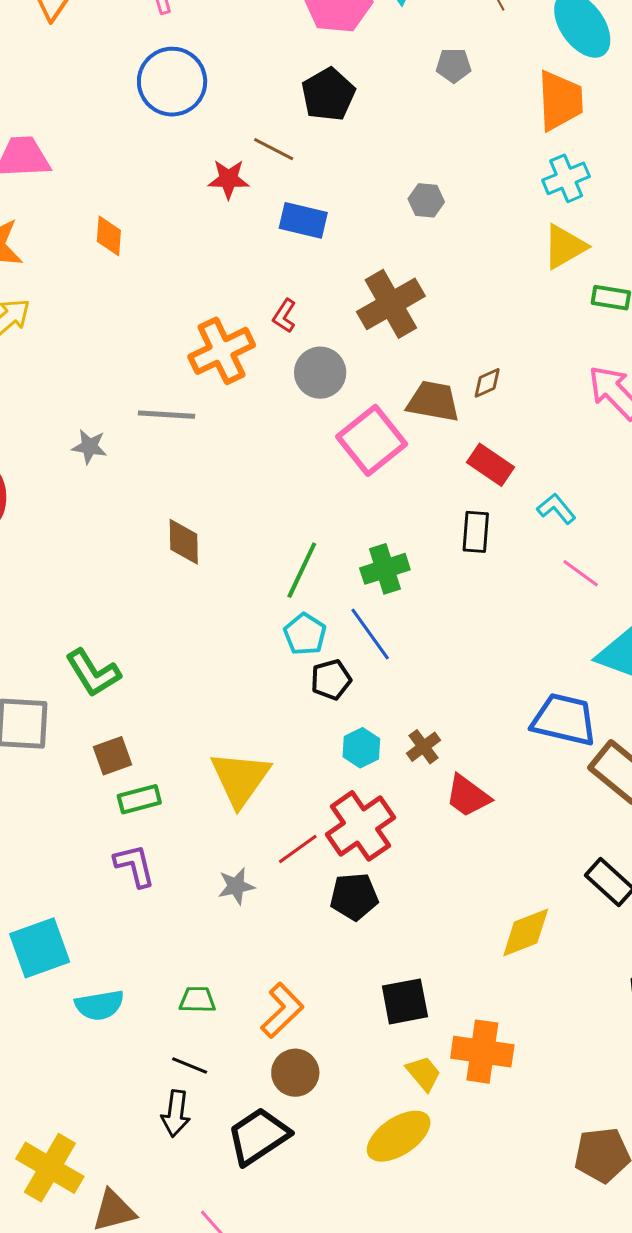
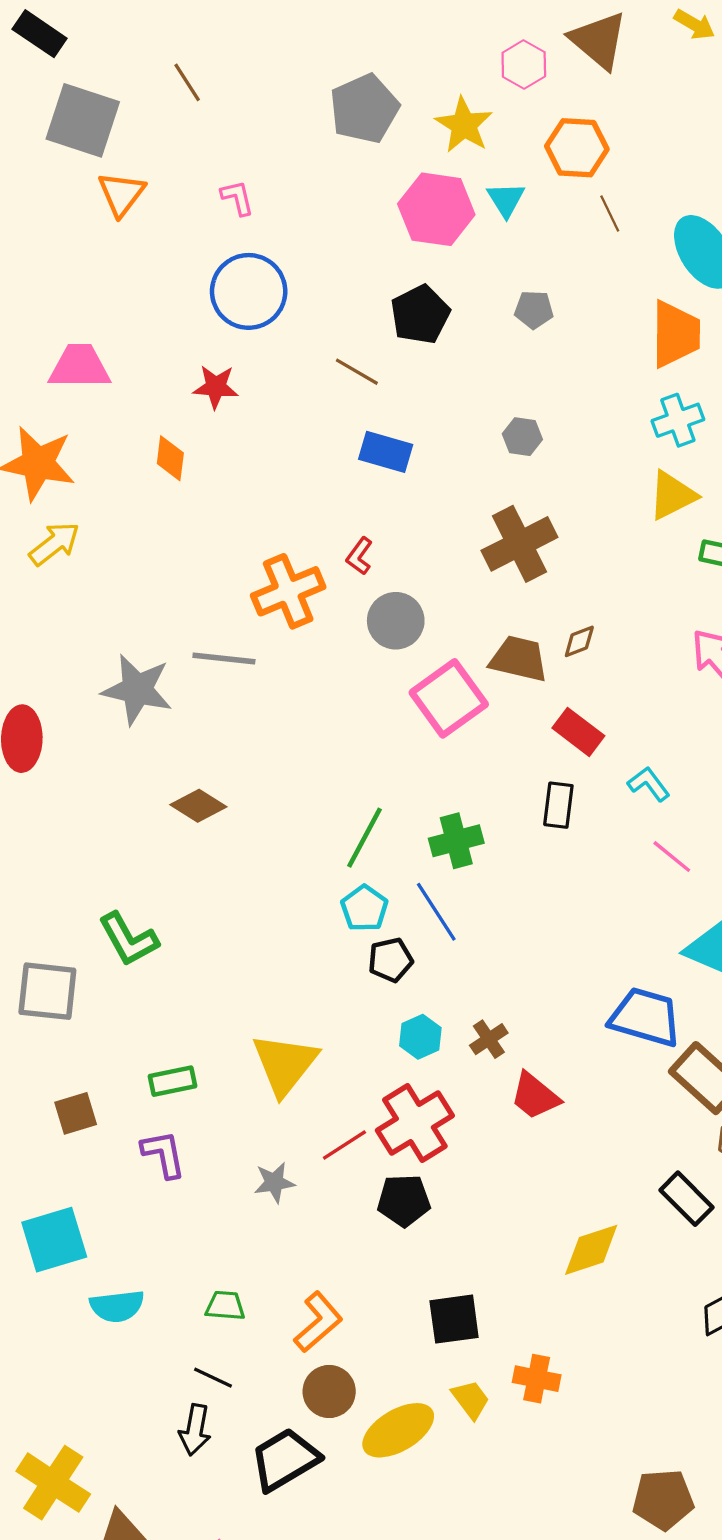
gray pentagon: (454, 65) -> (534, 310), moved
red star: (228, 179) -> (216, 387), moved
brown cross: (391, 304) -> (519, 544), moved
gray star: (89, 447) -> (137, 690), size x1.8
brown diamond: (184, 542) -> (198, 806), moved, turned -60
brown square: (112, 756) -> (76, 1113), moved
orange cross: (482, 1052) -> (537, 1379), size x0.7
yellow ellipse: (399, 1136) -> (398, 1430), moved

